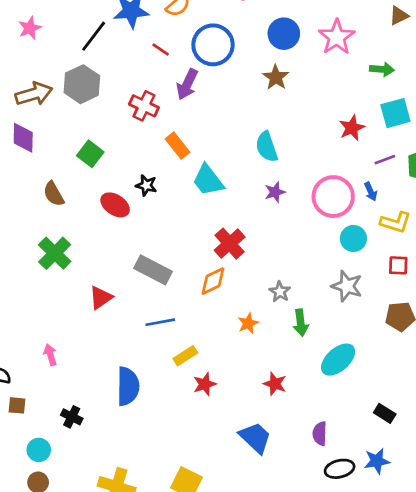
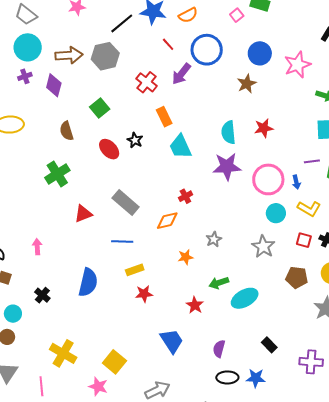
red star: (352, 128) -> (264, 128), moved
purple star: (275, 192) -> (227, 167), size x1.8
red cross: (230, 244) -> (185, 196), size x0.6
green arrow: (301, 323) -> (219, 283), moved, turned 66

